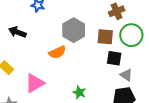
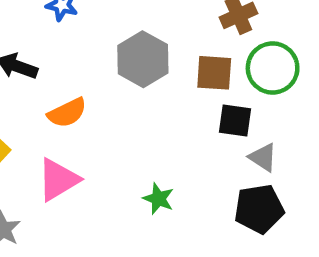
orange semicircle: (57, 52) -> (67, 113), moved

